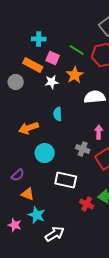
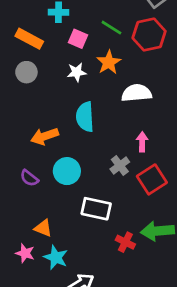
orange rectangle: (33, 65) -> (29, 39), moved
cyan semicircle: (58, 114) -> (85, 117), size x1.5
gray cross: (83, 149) -> (120, 166), turned 32
purple semicircle: (18, 175) -> (29, 178), moved, turned 80
pink star: (15, 225) -> (25, 253), moved

